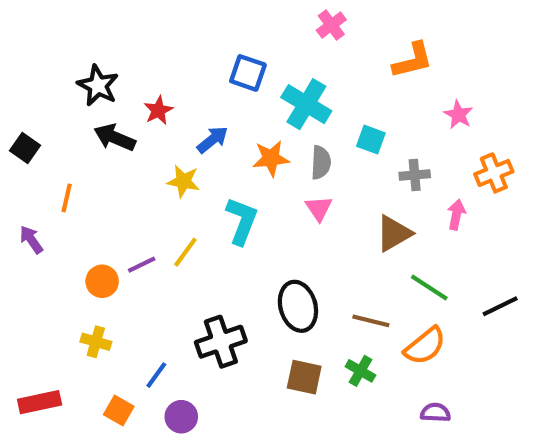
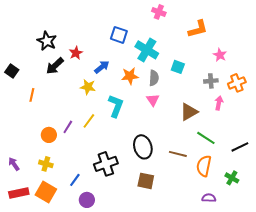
pink cross: (331, 25) -> (159, 12), turned -32
black arrow: (115, 138) -> (55, 66), turned -66
gray cross: (415, 175) -> (211, 81), moved
purple arrow: (31, 240) -> (14, 164), moved
purple line: (142, 265) -> (68, 127), turned -32
orange semicircle: (425, 346) -> (204, 166), turned 140
green cross: (360, 371) -> (232, 178), moved
orange square: (119, 410) -> (46, 192), moved, size x1.5

